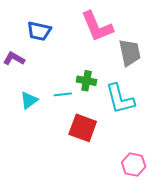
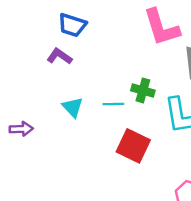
blue trapezoid: (39, 31) -> (72, 25), moved
cyan triangle: (29, 100) -> (73, 107), turned -42

